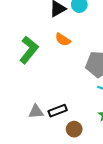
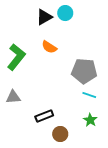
gray triangle: (36, 112) -> (13, 97), moved

